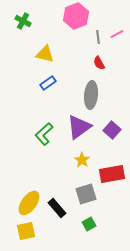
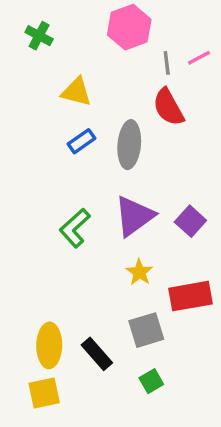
red semicircle: (99, 63) -> (168, 107), size x1.6
gray ellipse: (91, 95) -> (129, 145), moved
yellow ellipse: (29, 203) -> (49, 345), turned -35

